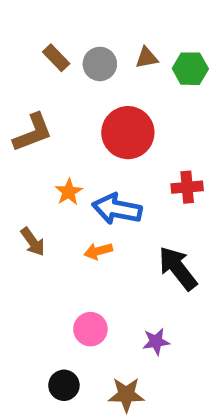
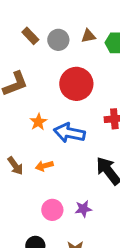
brown arrow: (33, 242) -> (15, 166), moved
orange arrow: (98, 251) -> (44, 166), moved
purple star: (156, 342) -> (83, 209), moved

